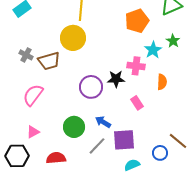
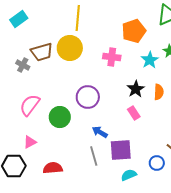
brown trapezoid: (49, 61) -> (42, 52), moved
pink cross: (136, 66) -> (112, 57), moved
black star: (116, 79) -> (136, 89), moved, turned -30
green circle: (74, 127) -> (60, 117), moved
gray line: (97, 146) -> (94, 156), turned -60

